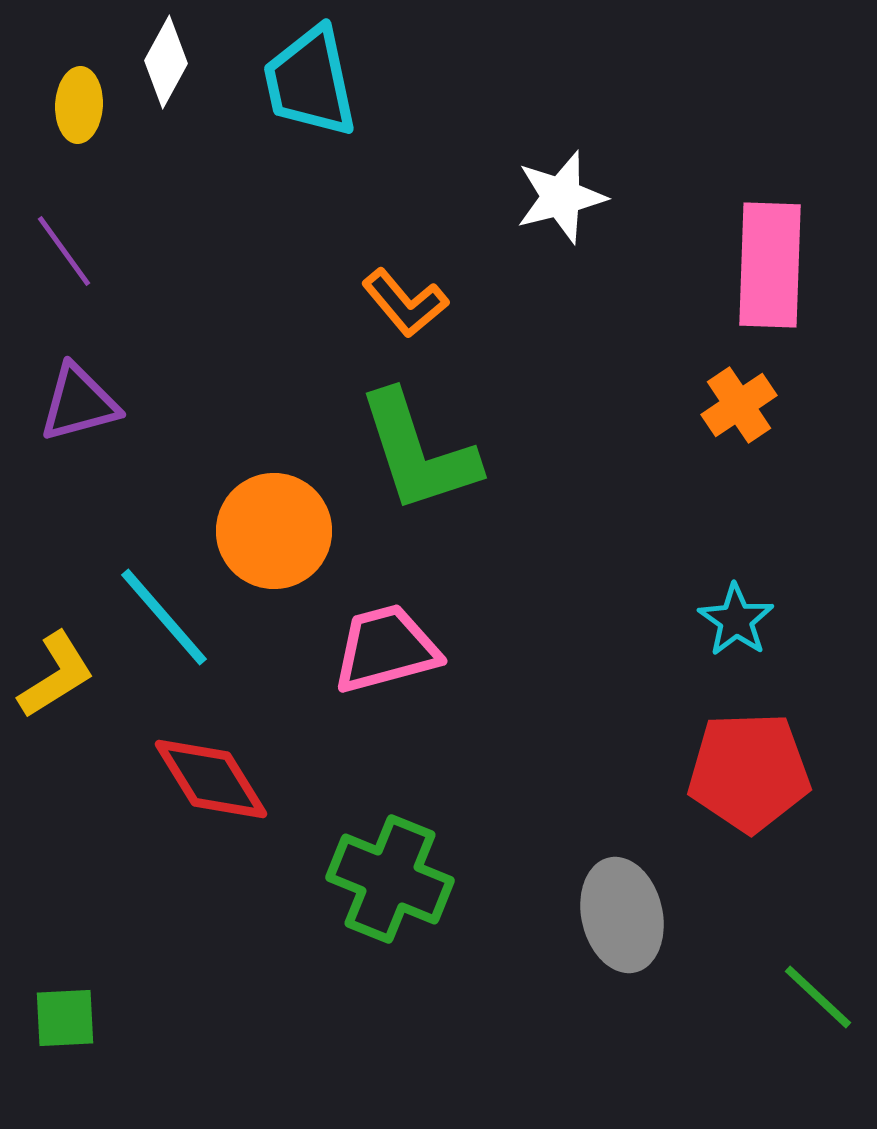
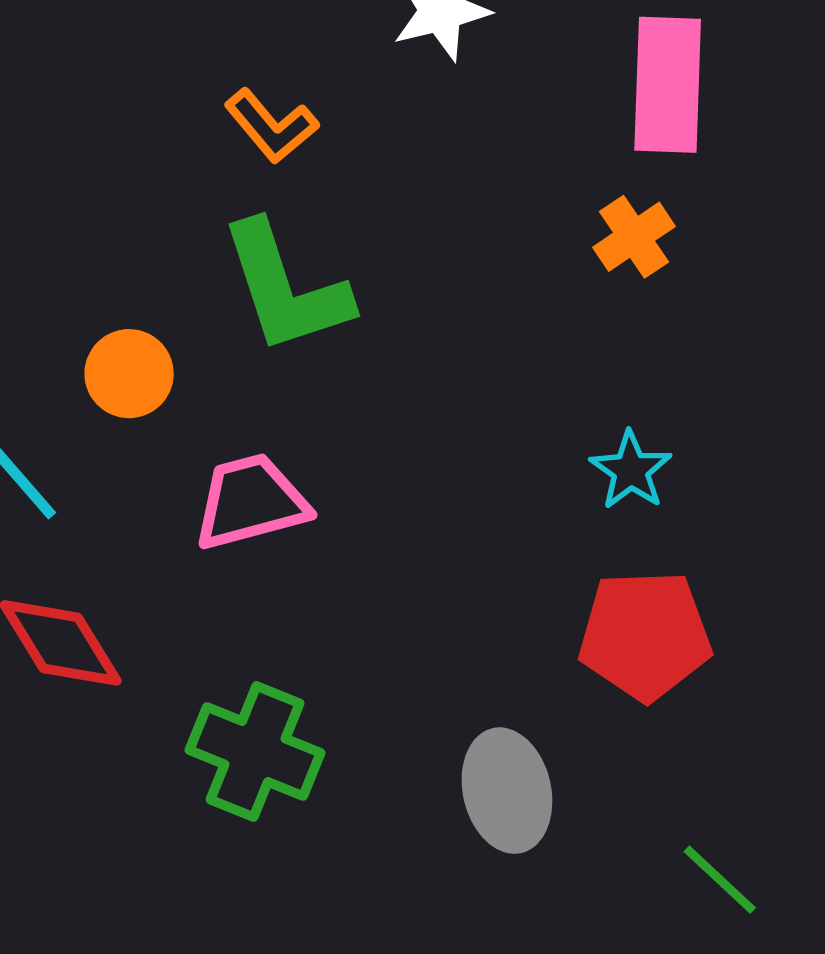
orange circle: (274, 531) -> (129, 374), size x0.7

